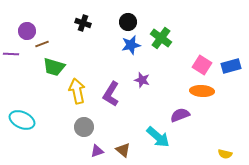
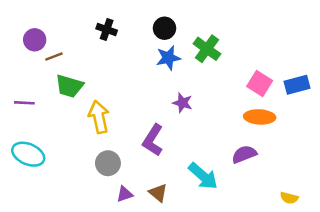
purple line: (11, 54) -> (24, 103), moved
purple L-shape: (111, 94) -> (153, 140), moved
purple semicircle: (180, 115) -> (244, 154), moved

